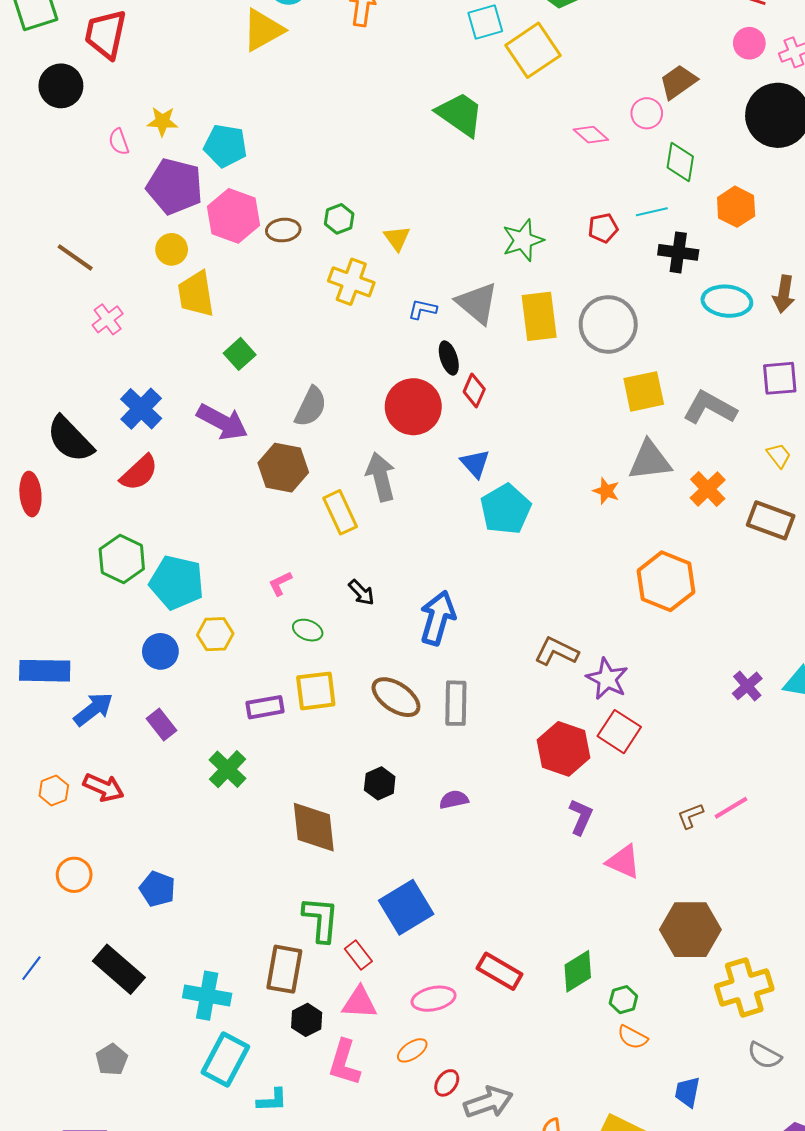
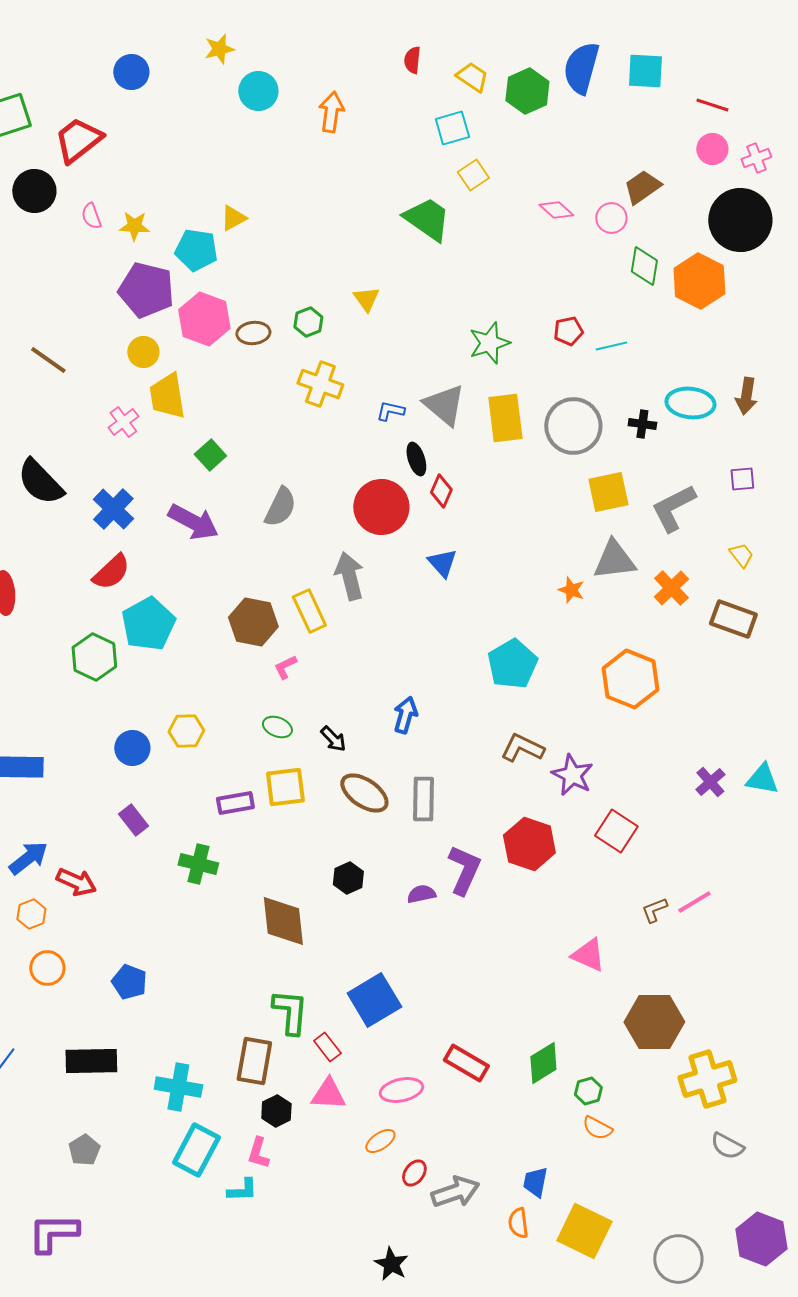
yellow triangle: (263, 30) -> (233, 218), moved, size x0.6
red trapezoid: (106, 34) -> (78, 140), turned 40
yellow square: (533, 50) -> (473, 175), moved, size x0.6
pink diamond: (591, 135) -> (556, 210), moved
pink semicircle: (119, 142) -> (91, 216), moved
orange hexagon: (736, 207) -> (699, 281), moved, size x1.4
cyan line: (652, 212) -> (611, 346), moved
yellow triangle: (397, 238) -> (366, 299), moved
black cross: (678, 252) -> (642, 424), moved, size x0.7
pink cross: (108, 319) -> (123, 422), moved
purple square: (780, 378) -> (742, 479), size x0.7
gray L-shape: (710, 408) -> (673, 508), turned -56
black semicircle: (70, 439) -> (40, 482), moved
brown hexagon: (283, 468) -> (253, 622), moved
cyan pentagon: (506, 509) -> (512, 664), moved
cyan pentagon: (177, 582) -> (148, 624), moved, turned 30
pink L-shape: (280, 583) -> (285, 667), moved
black arrow: (361, 593) -> (333, 739), moved
blue arrow: (438, 618) -> (405, 715), size x0.7
blue arrow: (93, 709) -> (28, 858), moved
red square: (619, 732) -> (616, 831), moved
green cross: (227, 769) -> (198, 864), turned -30
orange hexagon: (54, 790) -> (31, 914), moved
purple L-shape: (581, 817) -> (464, 870), moved, size x1.4
black rectangle: (119, 969) -> (91, 1061), turned -42
pink L-shape: (344, 1063) -> (258, 1153), moved, size x0.7
blue trapezoid: (687, 1092) -> (535, 1182), moved

